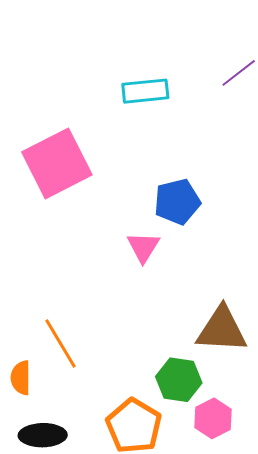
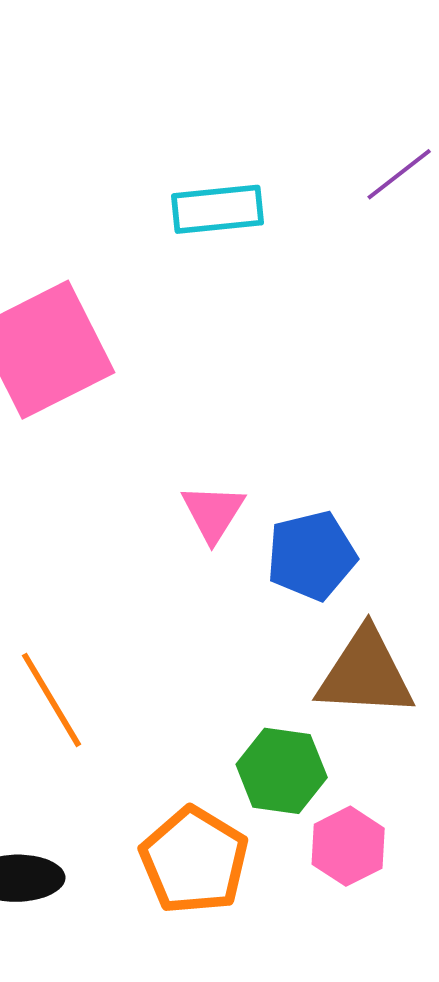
blue pentagon: (177, 202) -> (311, 556), moved

